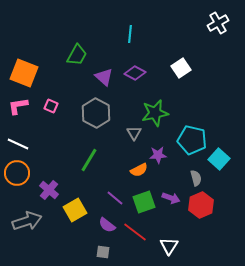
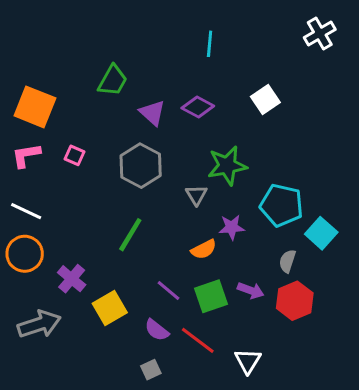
cyan line: (130, 34) -> (210, 44), moved
gray semicircle: (196, 178) -> (287, 261), turned -147
gray square: (103, 252) -> (151, 370), turned -32

